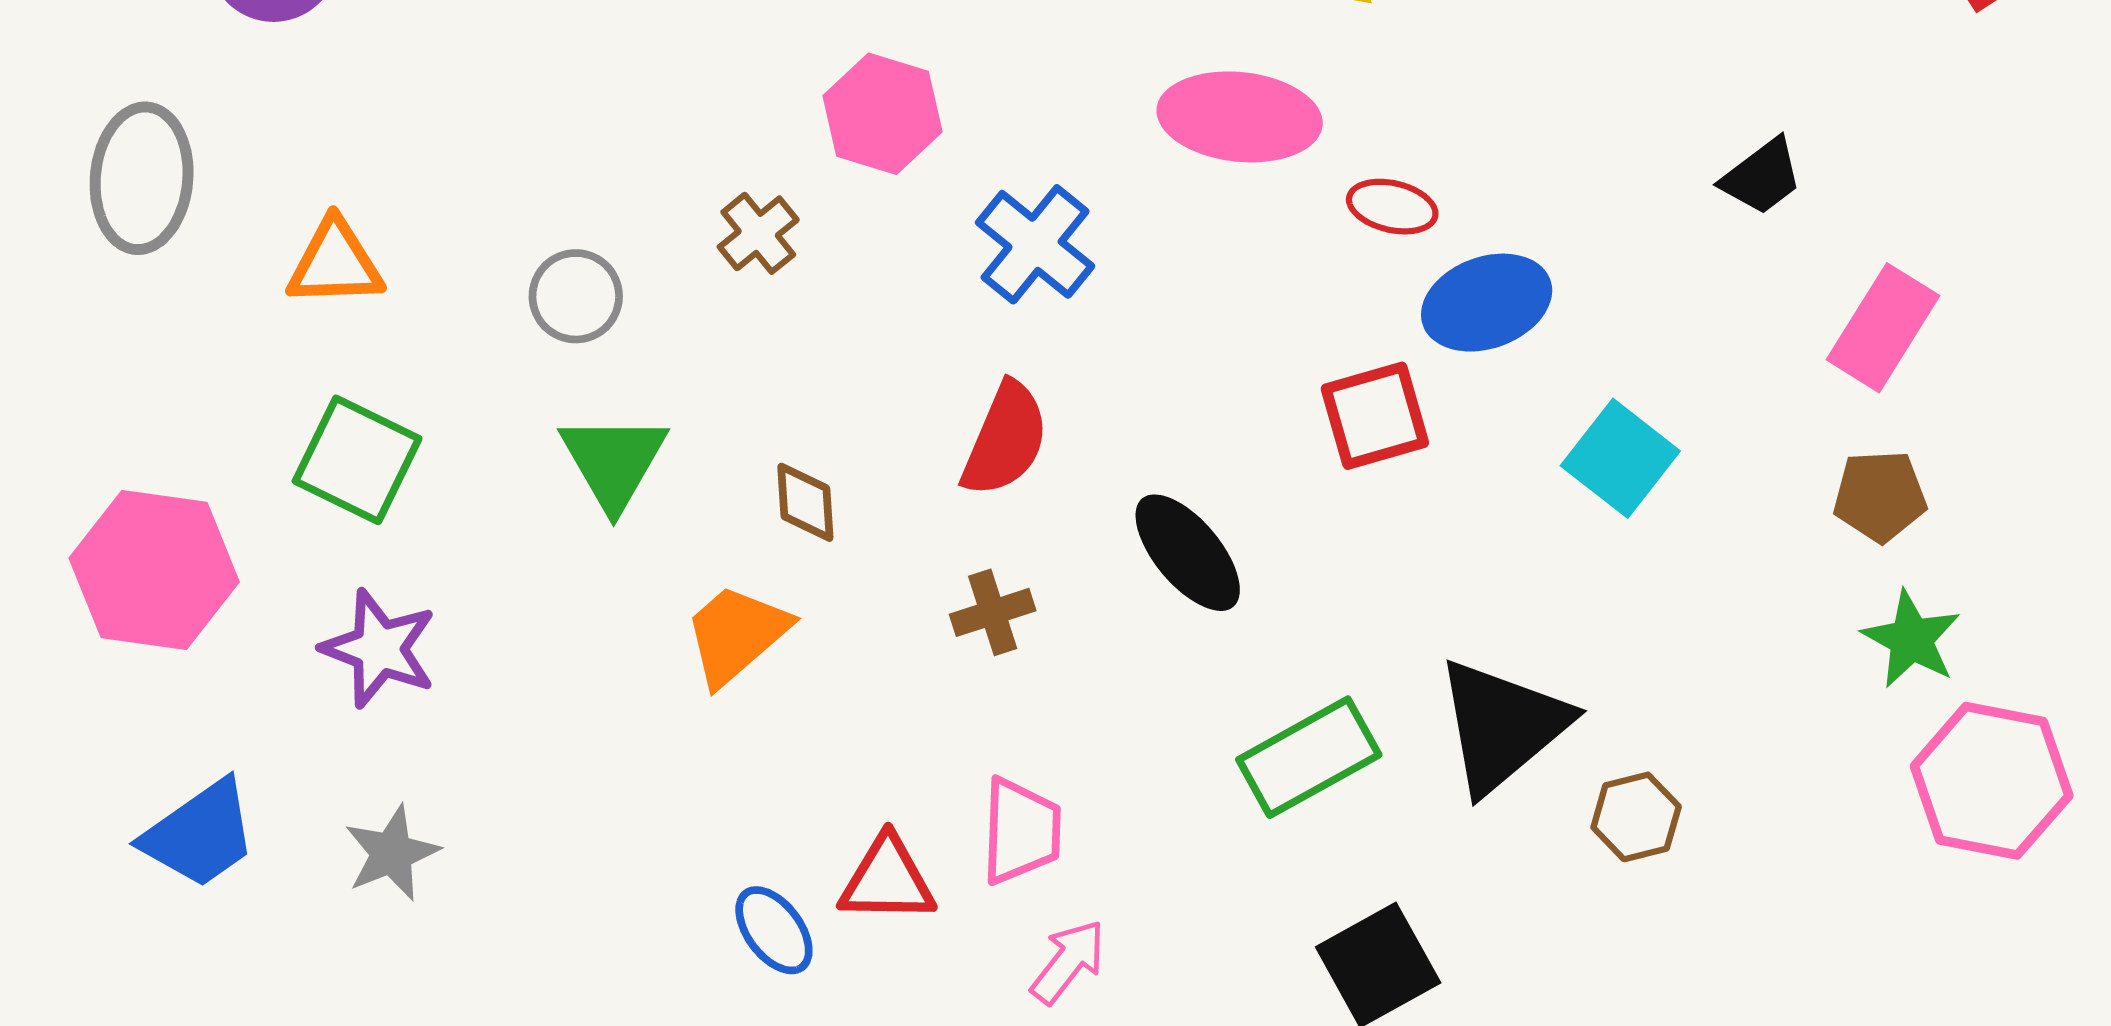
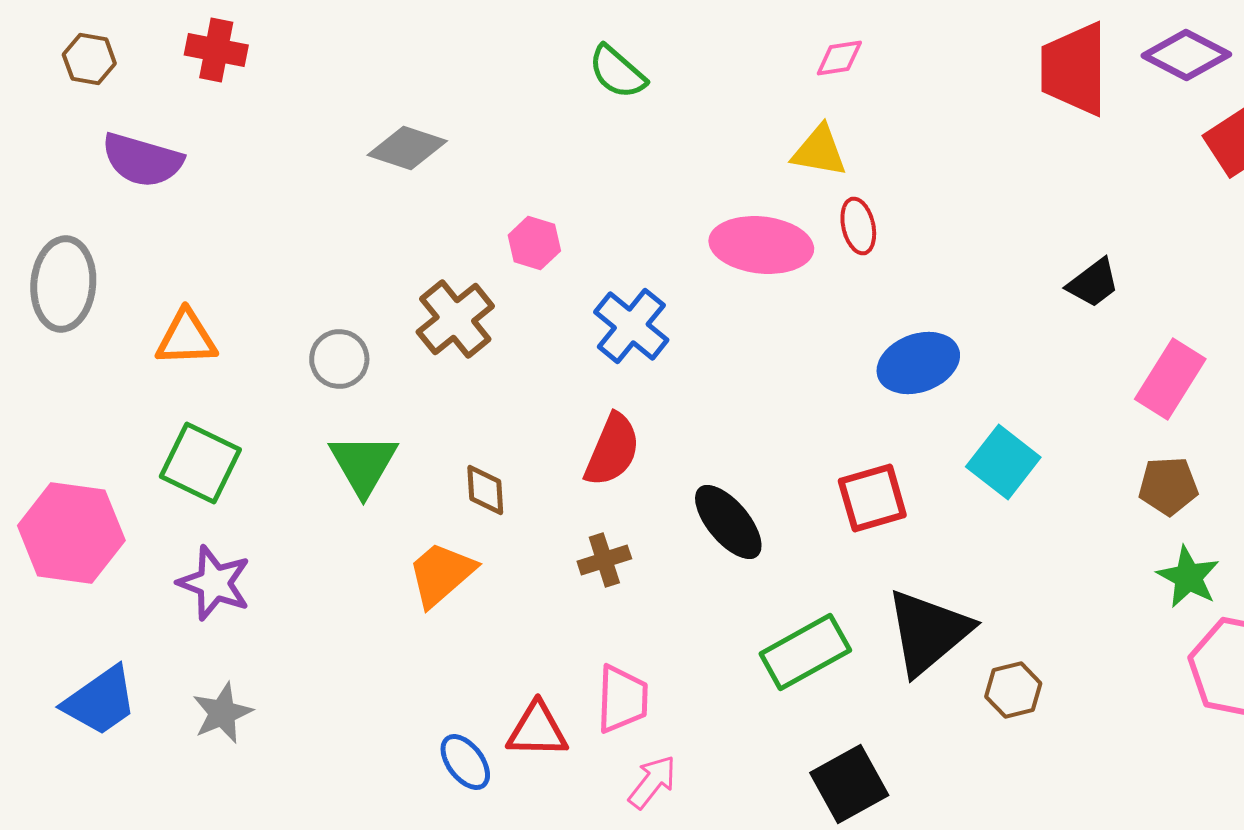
pink hexagon: (883, 114) -> (534, 243), size x0.7
red ellipse: (1392, 207) -> (858, 226), moved, turned 64
brown cross: (758, 233) -> (455, 319), size x1.5
red square: (1375, 416) -> (872, 498), moved

